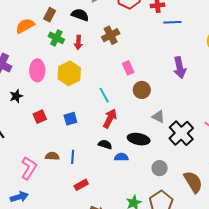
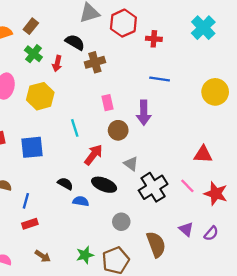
black semicircle: (80, 15) -> (75, 42), moved
blue line: (172, 22) -> (160, 79), moved
purple arrow: (180, 68) -> (144, 113), moved
red arrow: (110, 118) -> (93, 155), moved
blue square: (70, 119) -> (32, 147), size x1.5
blue line: (73, 157) -> (26, 201), moved

